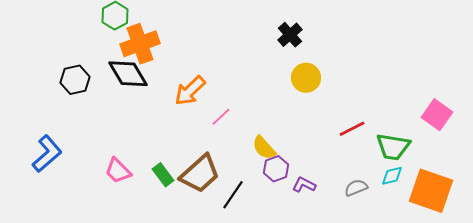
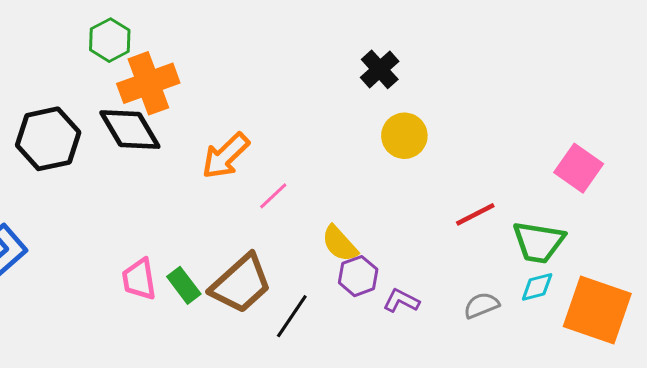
black hexagon: (75, 80) -> (48, 139), size x1.4
pink square: (437, 115) -> (579, 168), moved
pink trapezoid: (118, 171) -> (139, 279), moved, turned 36

